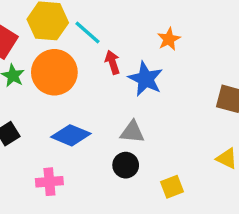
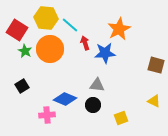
orange star: (169, 39) -> (119, 29), size x1.6
blue star: (146, 79) -> (105, 53), turned -30
blue diamond: (71, 135) -> (65, 99), moved

